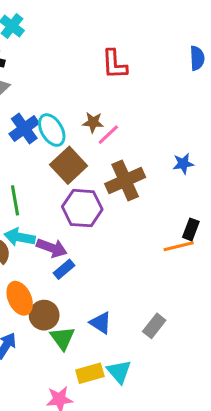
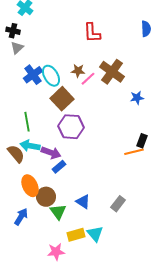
brown cross: (125, 181) -> (112, 72), moved, turned -30

